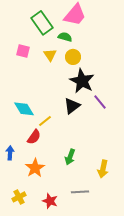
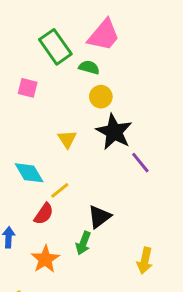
yellow triangle: (50, 55) -> (67, 139), moved
black triangle: (72, 106) -> (99, 217), moved
green arrow: (70, 157) -> (83, 243), moved

